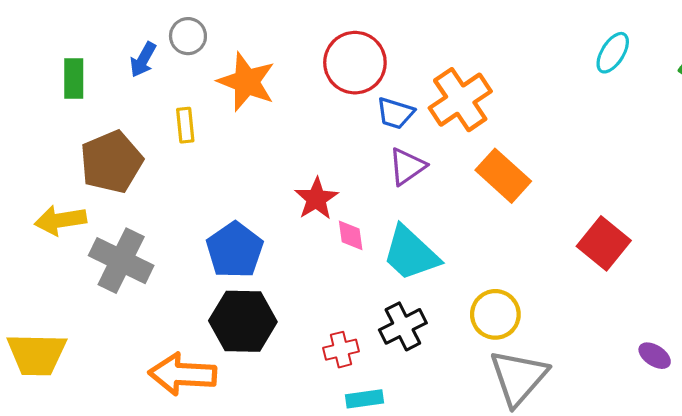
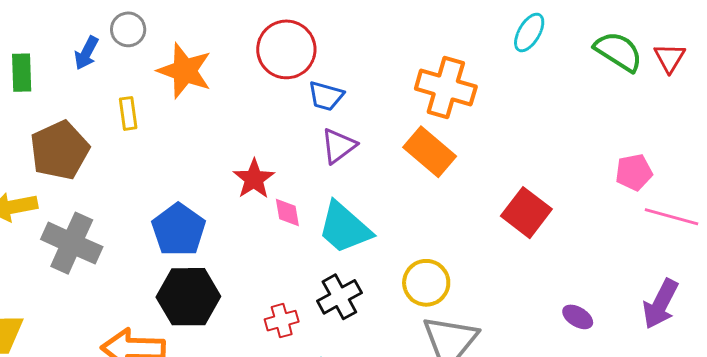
orange cross: (460, 100) -> (446, 88), moved, turned -38

